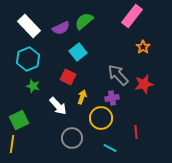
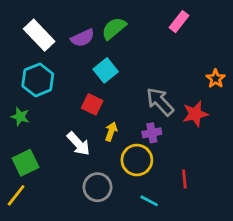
pink rectangle: (132, 16) -> (179, 22), size x0.7
orange star: (143, 47) -> (216, 79), moved
green star: (33, 86) -> (20, 117), moved
yellow line: (12, 144) -> (16, 195), turned 30

